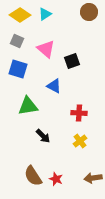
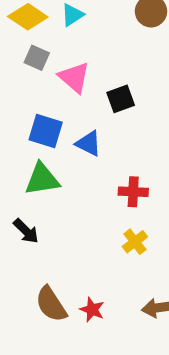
gray square: (17, 41) -> (37, 58), moved
blue square: (18, 69) -> (46, 131), moved
black arrow: (43, 136) -> (26, 231), moved

